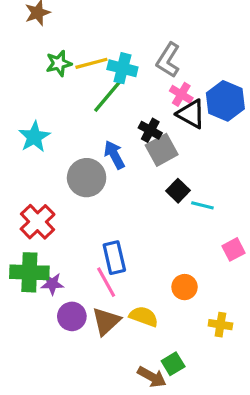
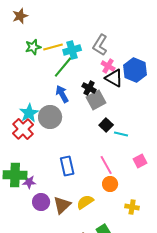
cyan cross: (122, 68) -> (72, 50), turned -30
cyan star: (34, 137) -> (29, 113), moved
blue arrow: (114, 155) -> (62, 94), moved
red cross: (38, 222) -> (23, 129), moved
pink line: (106, 282) -> (106, 165), moved
yellow semicircle: (144, 316) -> (85, 202), turned -54

